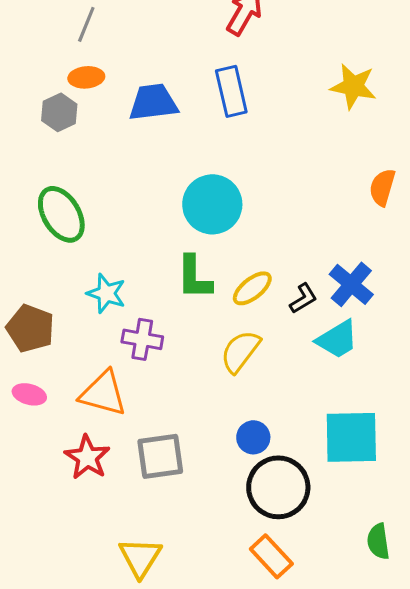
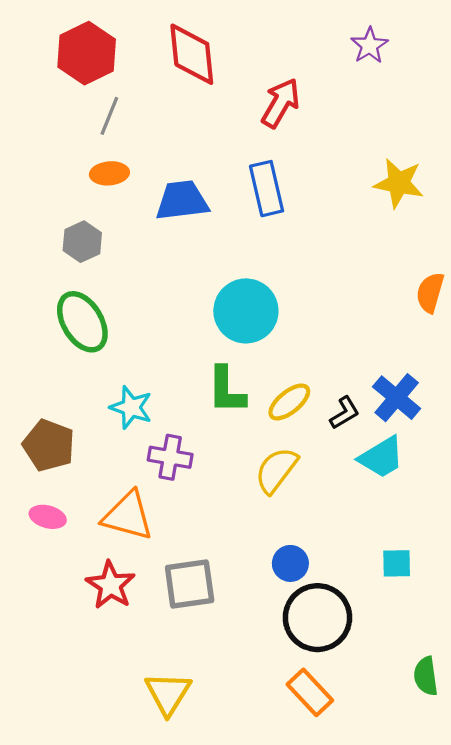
gray hexagon: (59, 112) -> (82, 242), moved
cyan square: (351, 437) -> (397, 563), size x0.5

